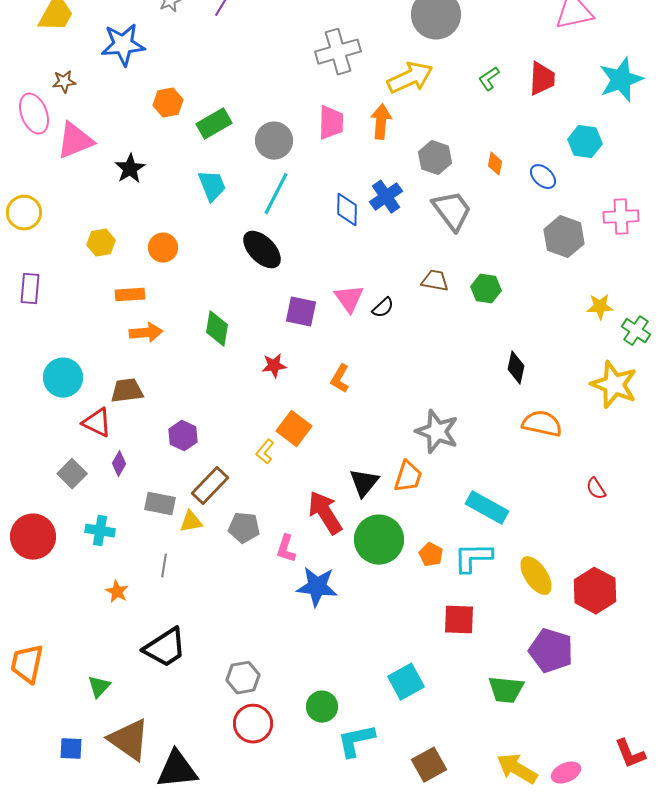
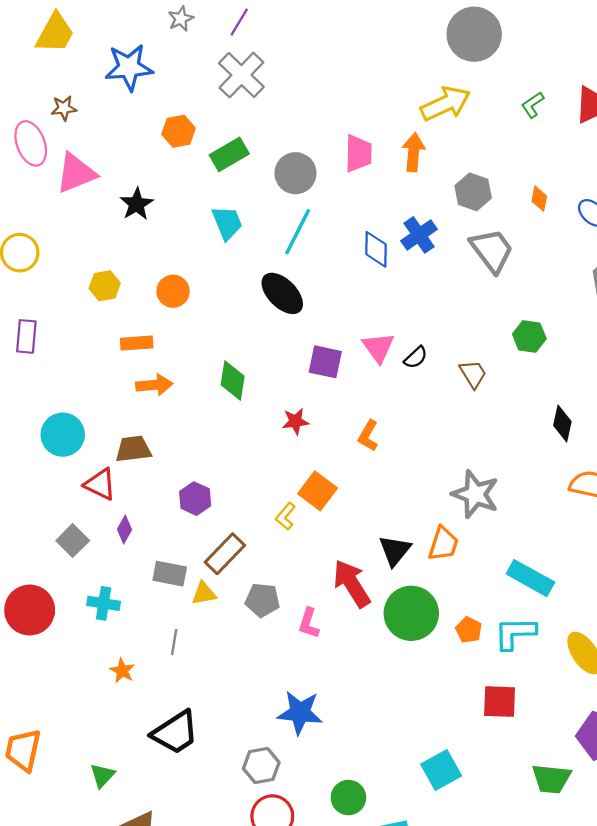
gray cross: (338, 52) -> (241, 75), moved, turned -30
brown trapezoid: (435, 281) -> (473, 374), moved, turned 48
blue star: (317, 587) -> (300, 713), moved

